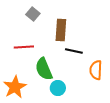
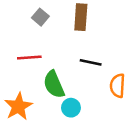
brown rectangle: (61, 30) -> (81, 17), moved

